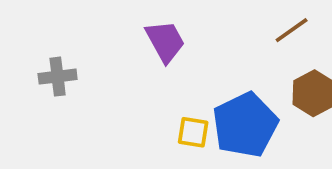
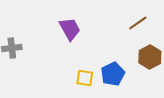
blue pentagon: (245, 125) -> (113, 74), size x0.7

